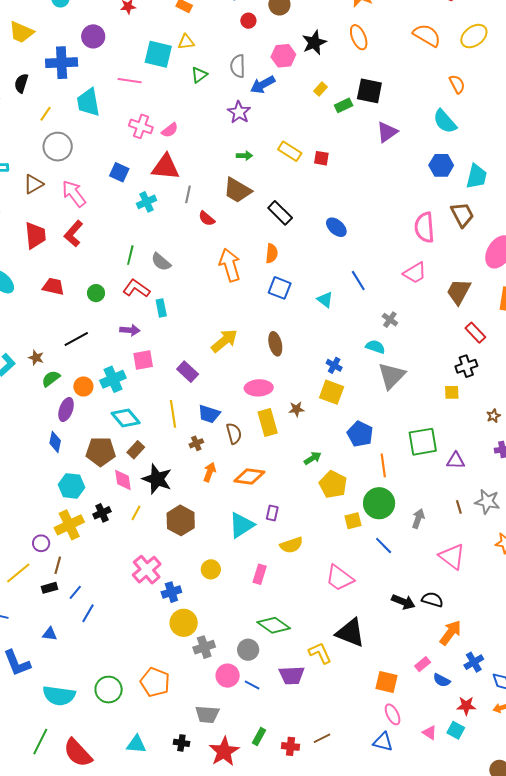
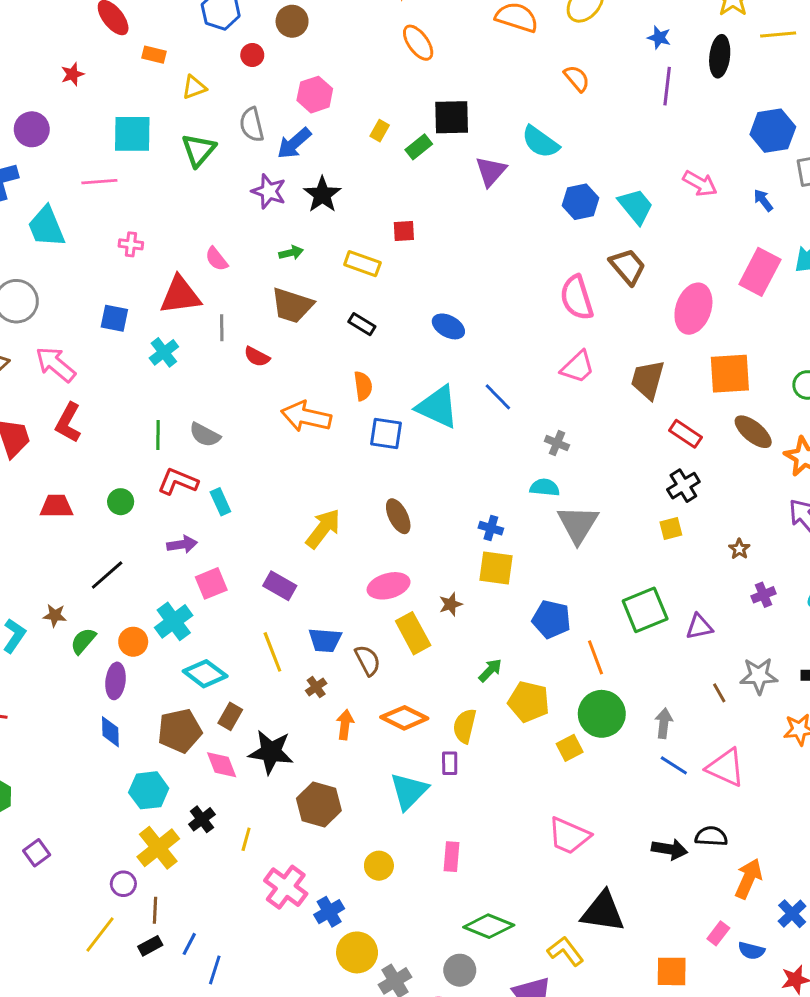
yellow triangle: (186, 42) -> (194, 87), moved
black star: (314, 43) -> (322, 195), moved
green triangle: (199, 75) -> (198, 150), size x1.4
cyan semicircle: (445, 121) -> (540, 142), moved
pink cross: (141, 126) -> (131, 244), size x0.7
pink semicircle: (170, 130) -> (217, 259), moved, turned 102
yellow rectangle: (290, 151) -> (362, 264), moved
cyan trapezoid: (477, 176) -> (636, 206), turned -40
black rectangle: (280, 213) -> (362, 324), size x0.7
orange arrow: (230, 265) -> (306, 417), turned -48
cyan triangle: (325, 300) -> (438, 407), moved, size x1.8
orange diamond: (249, 476) -> (404, 718), turned 32
yellow line: (136, 513) -> (246, 839), moved
yellow semicircle: (291, 545) -> (465, 726), moved, turned 135
blue line: (384, 546) -> (674, 765), moved

